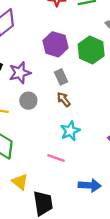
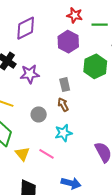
purple hexagon: (55, 44) -> (68, 42), moved
gray circle: (28, 101) -> (39, 114), moved
yellow triangle: (20, 182) -> (22, 154), moved

